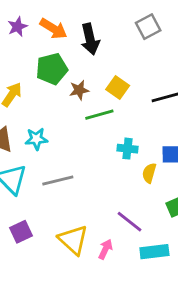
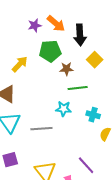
purple star: (17, 27) -> (35, 25), moved
yellow square: (118, 88) -> (95, 60), moved
cyan star: (36, 139) -> (64, 109), moved

